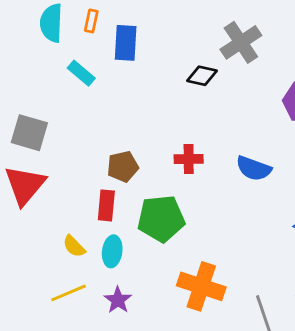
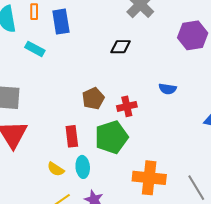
black diamond: (202, 76) -> (121, 47), moved
red cross: (189, 159) -> (127, 106), moved
brown pentagon: (123, 167) -> (93, 98), moved
blue semicircle: (254, 168) -> (168, 89), size x0.7

